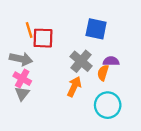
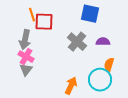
gray arrow: (21, 59) -> (25, 40), turned 90
orange semicircle: (103, 73) -> (109, 65), moved
orange arrow: (74, 87) -> (71, 86), moved

